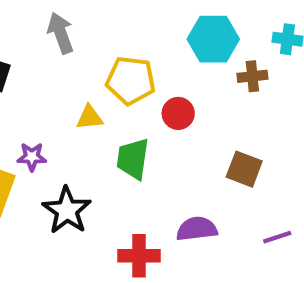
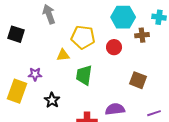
red circle: (178, 113) -> (114, 47), moved
black star: (67, 210) -> (52, 100), size x0.7

